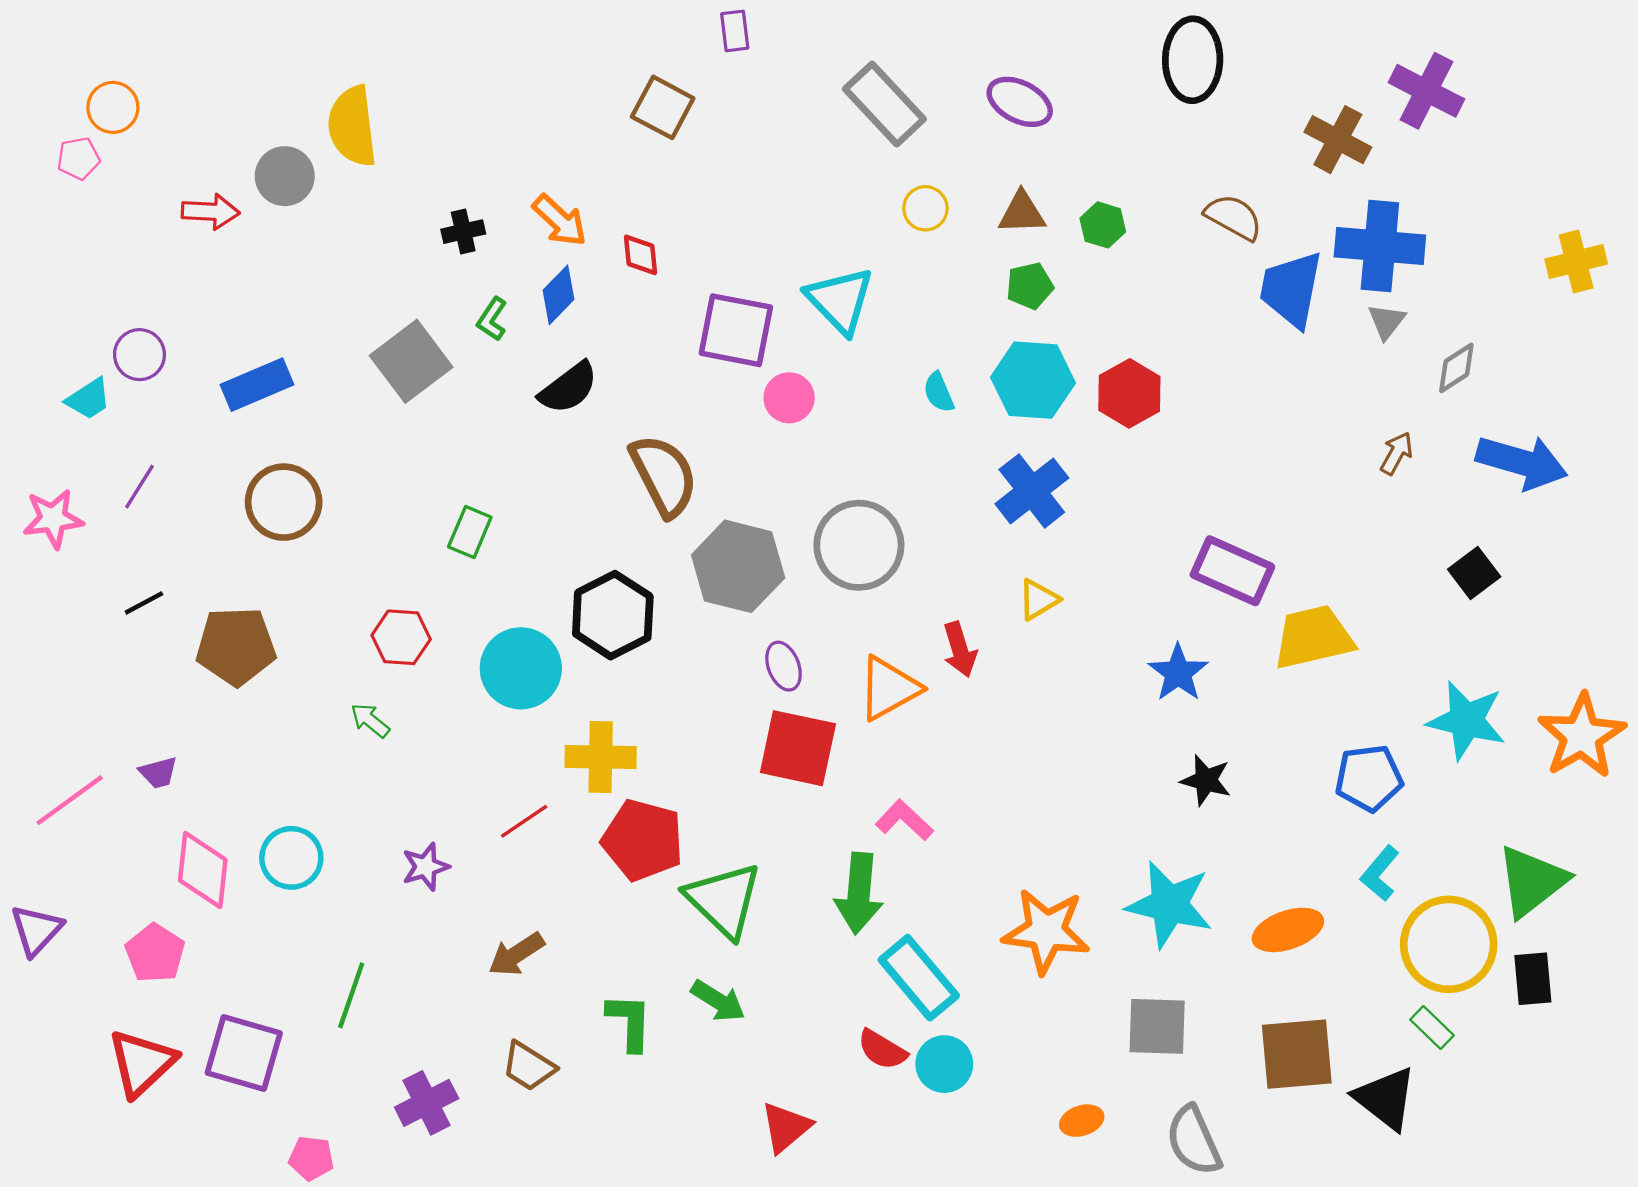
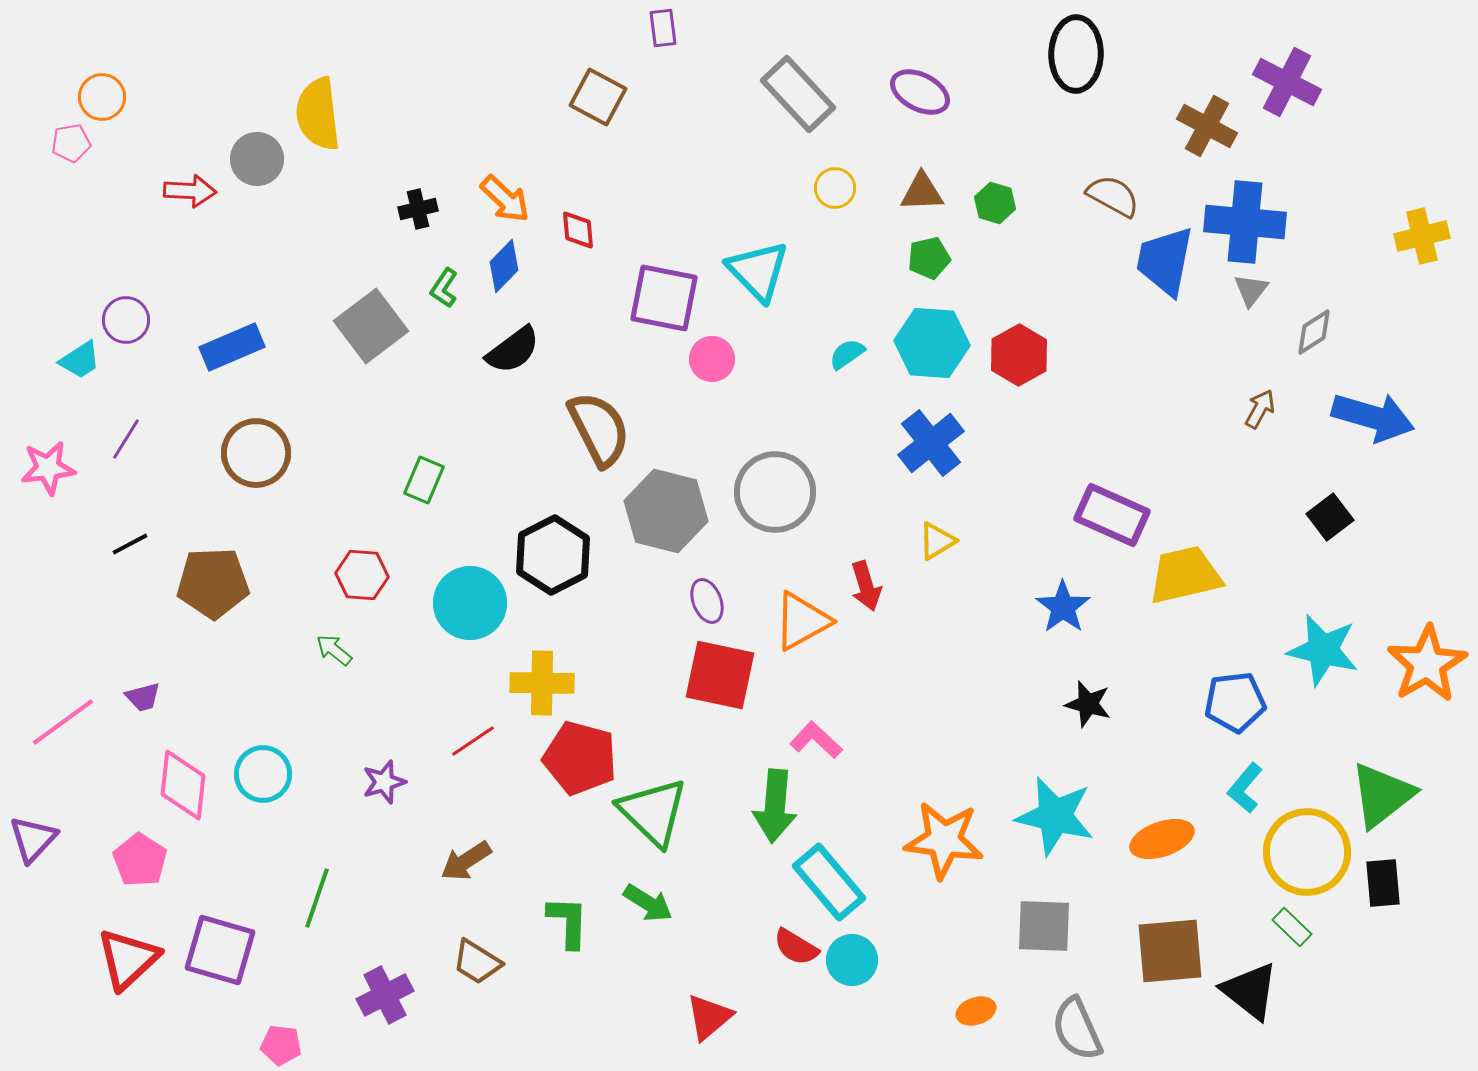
cyan semicircle: (939, 392) -> (847, 354), turned 78

